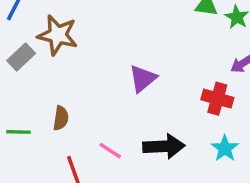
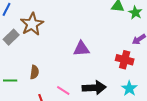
brown star: (58, 35) -> (32, 24), turned 30
purple triangle: (143, 79) -> (81, 49), turned 36

